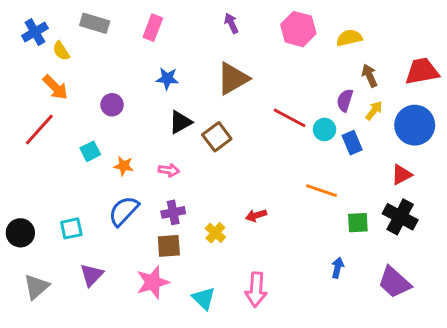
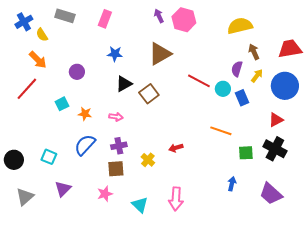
pink hexagon: (298, 29) -> (184, 20), moved
yellow semicircle: (349, 38) -> (240, 26), size x1.4
cyan square: (71, 228) -> (49, 157), turned 35
pink star: (153, 282) -> (105, 194), size x0.7

